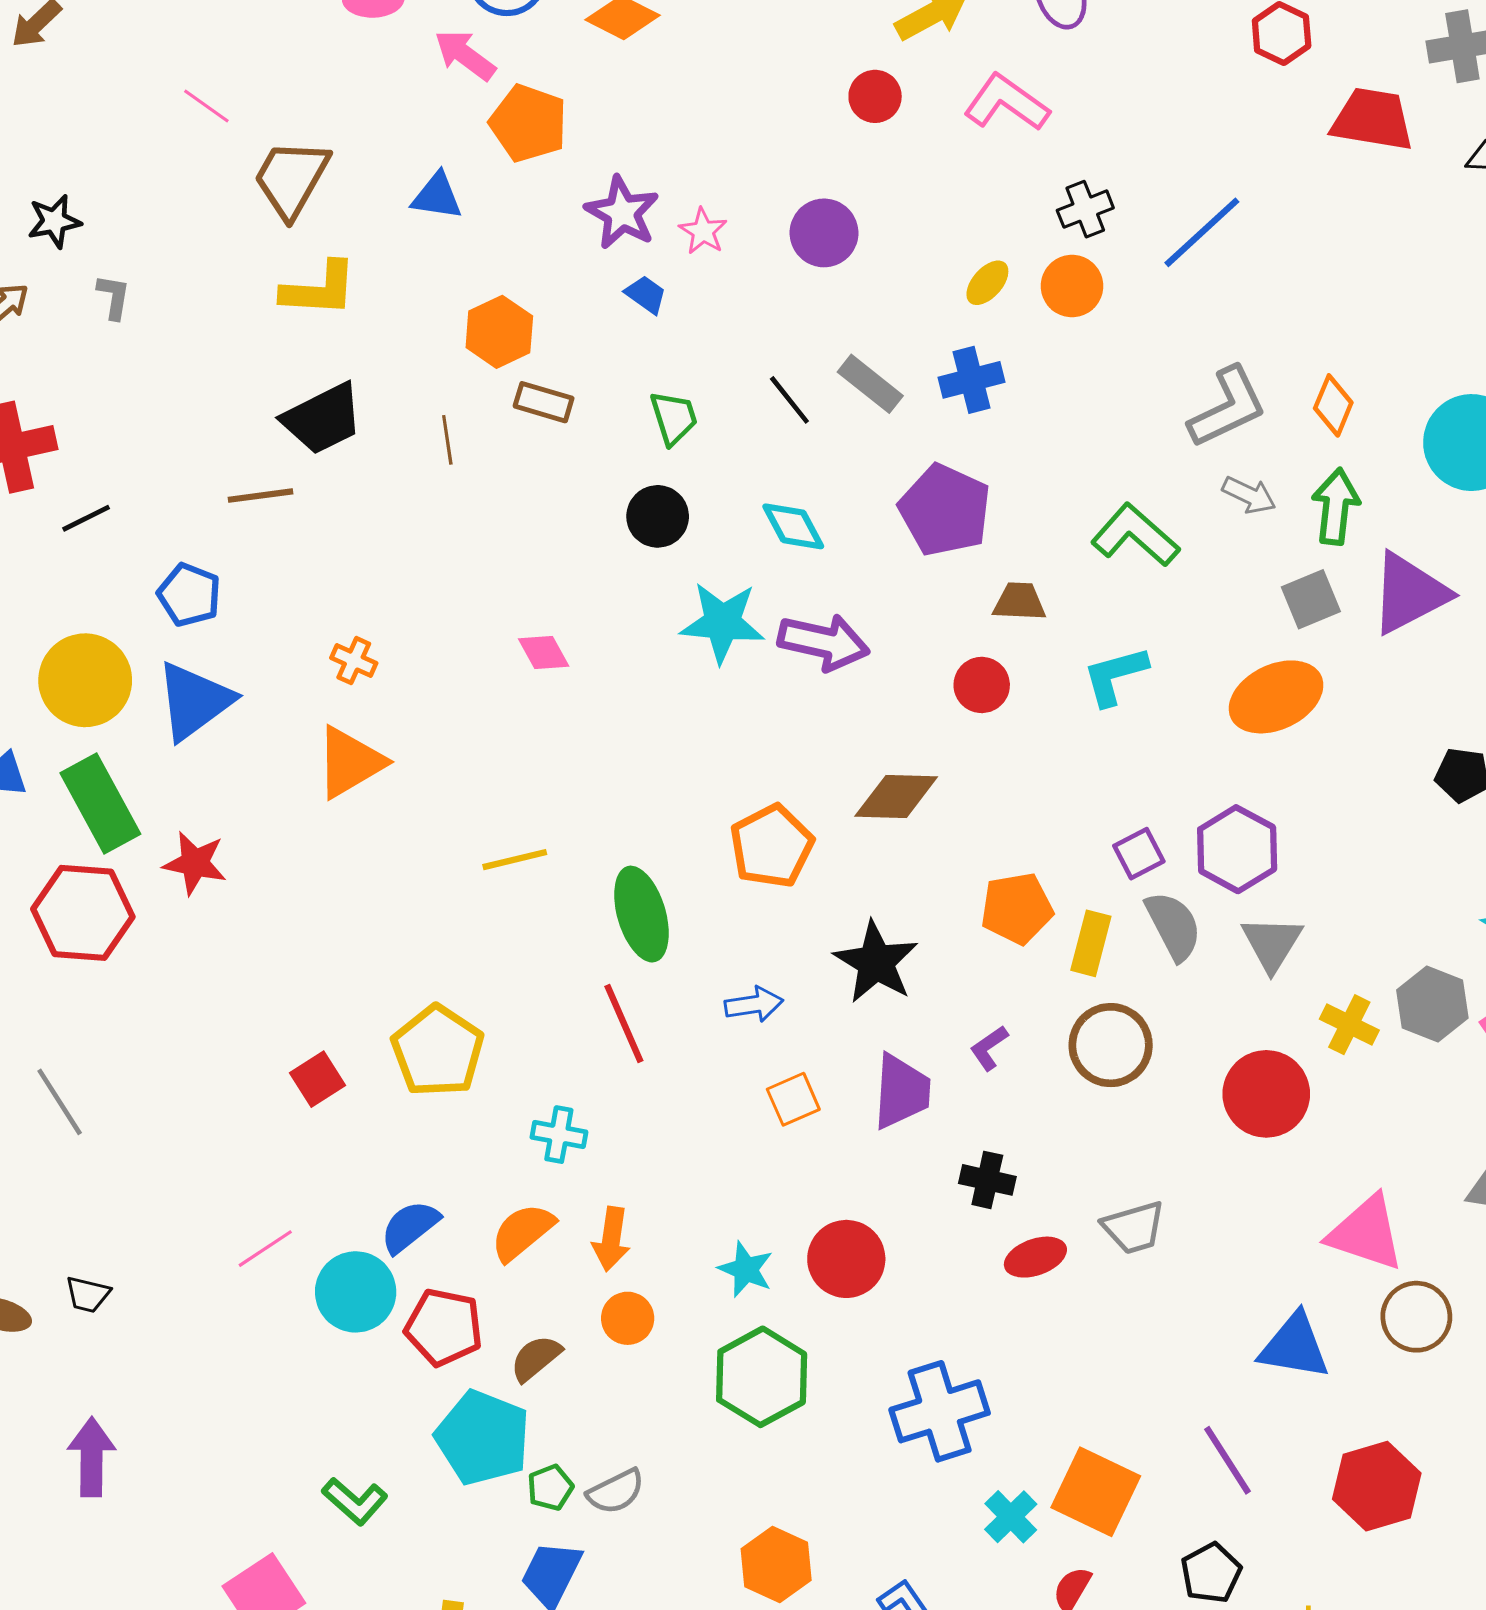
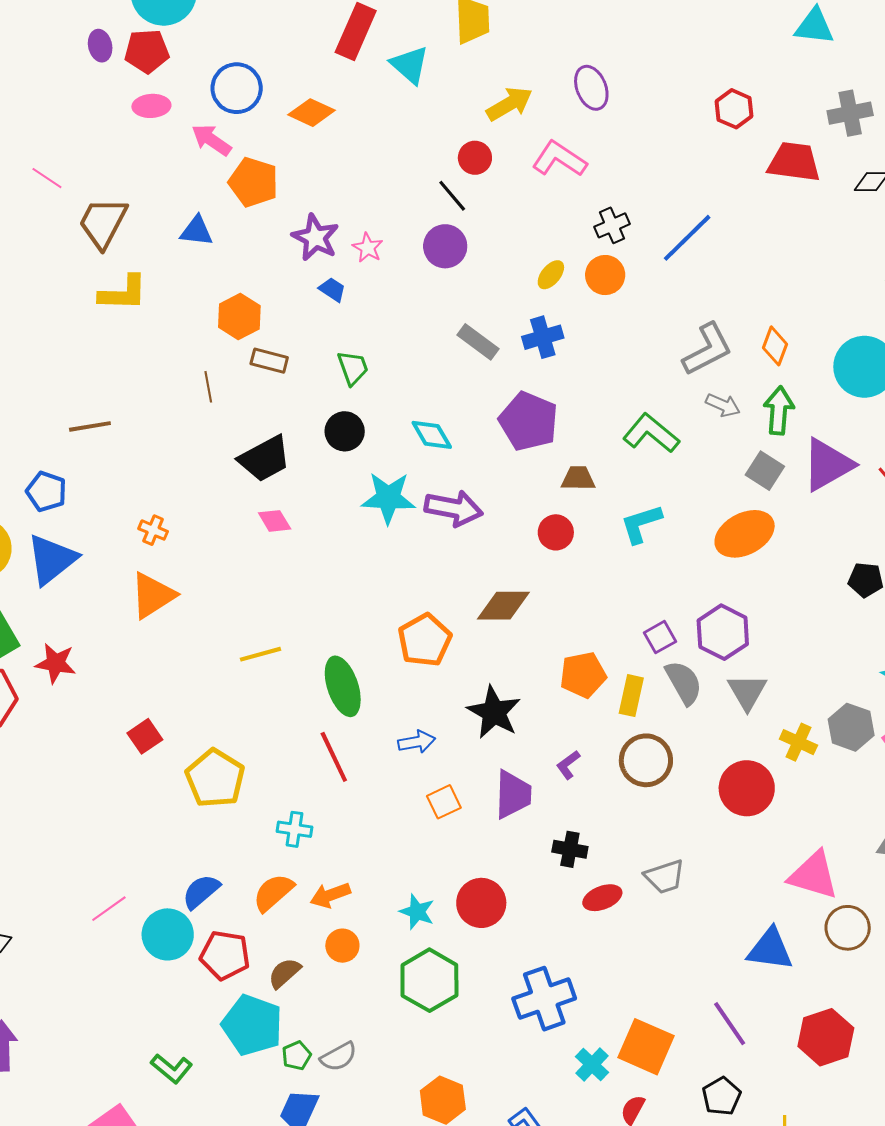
black line: (789, 400) -> (452, 196), moved
black trapezoid: (323, 419) -> (265, 459), moved
gray square: (1311, 599) -> (765, 471), turned -33
red square: (318, 1079) -> (145, 736), moved
orange arrow: (611, 1239) -> (330, 895), turned 63

